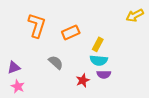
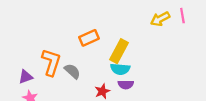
orange L-shape: (37, 25) -> (51, 62), moved
yellow rectangle: (98, 44) -> (119, 51), size x1.5

